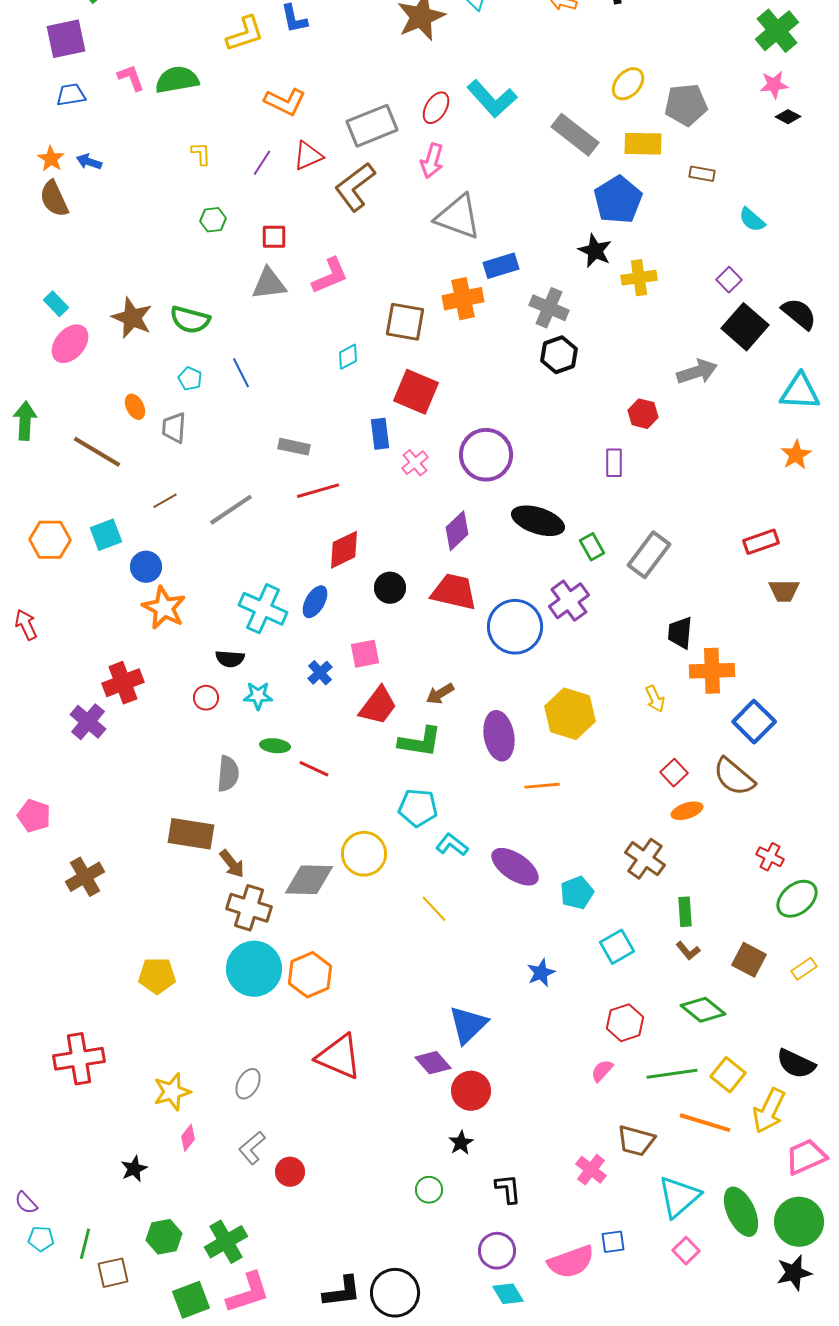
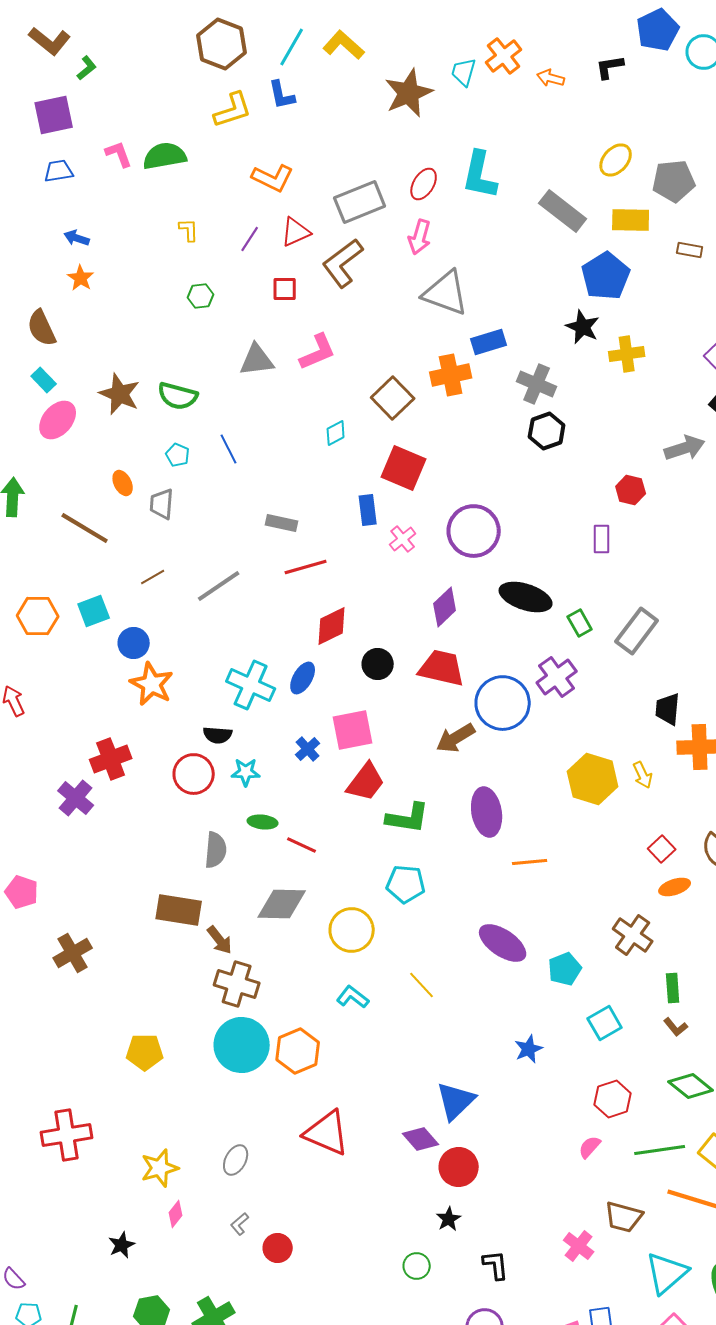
cyan L-shape: (492, 99) -> (480, 175), turned 54
orange star: (51, 159) -> (81, 278), moved
brown semicircle: (54, 199) -> (42, 328), moved
red square: (274, 237) -> (285, 289), moved
brown square: (405, 322) -> (393, 398), turned 36
pink square: (365, 654) -> (353, 730), size x1.4
brown arrow: (440, 694) -> (456, 738), moved, size x1.4
red circle: (206, 698) -> (194, 774), size x1.6
yellow hexagon: (570, 714) -> (593, 779), moved
cyan L-shape: (452, 845) -> (353, 997), moved
gray diamond: (309, 880) -> (282, 904), moved
gray L-shape: (252, 1148) -> (240, 1224), size x0.7

